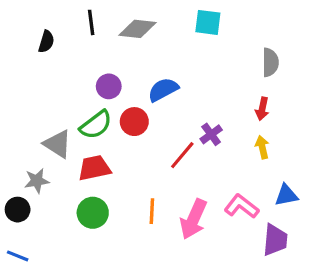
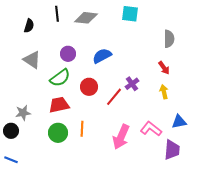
red arrow: (262, 109) -> (164, 68), turned -48
red circle: (134, 122) -> (89, 87), moved
gray triangle: (58, 144) -> (32, 60), moved
orange line: (152, 211) -> (82, 129), moved

